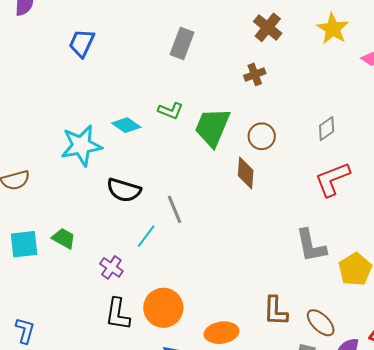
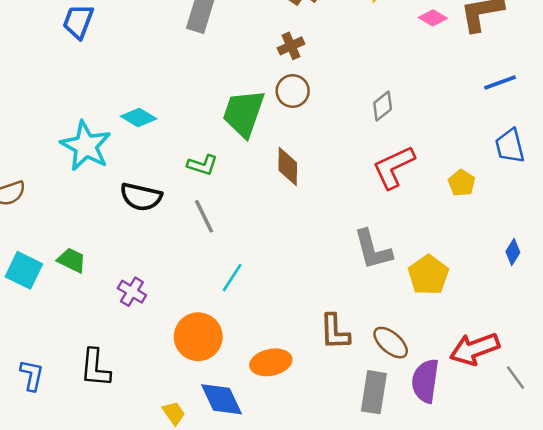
green L-shape: (171, 111) -> (202, 165), moved
brown circle: (262, 136) -> (293, 91), moved
cyan star: (81, 146) -> (86, 146), turned -30
cyan line: (146, 236) -> (232, 278), moved
cyan square: (24, 244) -> (24, 270), turned 36
black L-shape: (118, 314) -> (95, 368), moved

